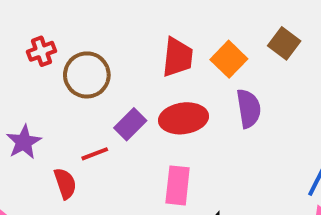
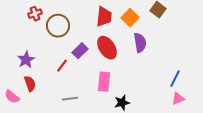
red ellipse: (183, 118) -> (107, 48), turned 65
red line: (95, 154) -> (62, 66), turned -32
red semicircle: (65, 183) -> (30, 84), moved

